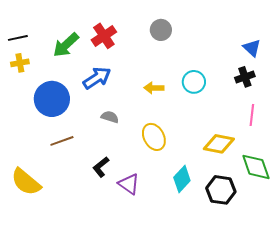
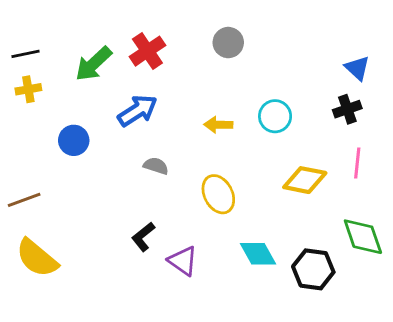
blue circle: (52, 99) -> (74, 140), size x0.6
brown line: (62, 141) -> (24, 200), moved
yellow diamond: (219, 144) -> (305, 180), moved
cyan diamond: (182, 179) -> (258, 254), turned -72

